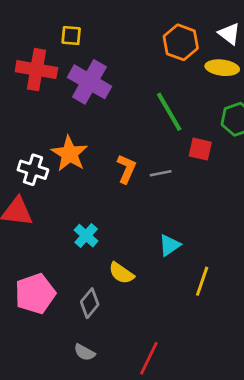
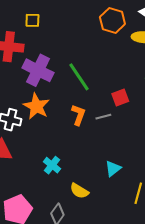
purple cross: (89, 82) -> (38, 70), moved
green line: (169, 112) -> (79, 77), moved
red square: (200, 149) -> (120, 97), moved, turned -30

